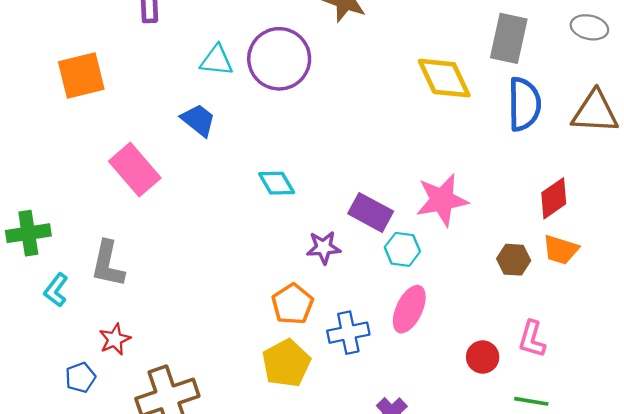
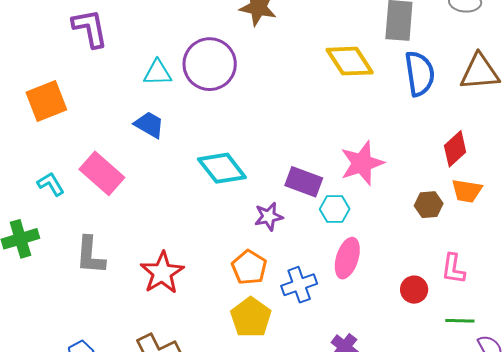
cyan diamond: (277, 183) -> (222, 168), size x1.5
cyan L-shape: (56, 290) -> (51, 184), moved, turned 120
red star: (115, 339) -> (162, 273), moved, size x1.6

